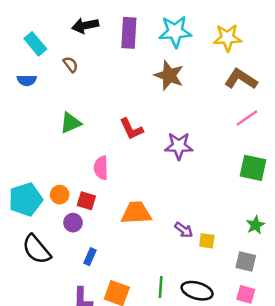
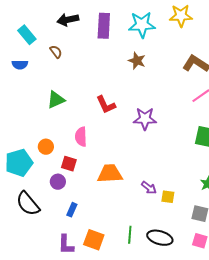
yellow star: (227, 38) -> (181, 16), moved
brown star: (169, 75) -> (137, 61), size x0.7
orange circle: (60, 195) -> (46, 147), moved

